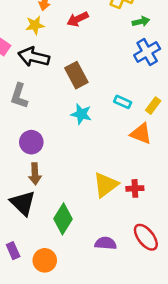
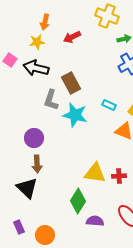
gray L-shape: (19, 96) -> (51, 100), moved
cyan star: (81, 114) -> (75, 115), size x1.4
yellow triangle: (106, 185) -> (95, 173), turned 45
green diamond: (63, 219) -> (78, 201), moved

